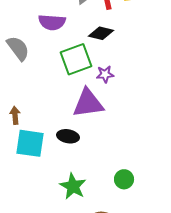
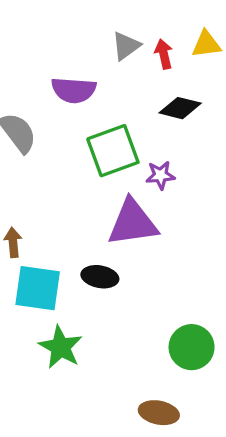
black diamond: (101, 33) -> (180, 108), moved
green circle: (124, 179) -> (192, 347), size x1.4
green star: (73, 186) -> (61, 347), moved

